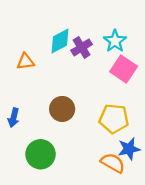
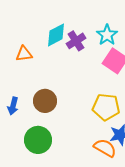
brown circle: (62, 109) -> (45, 101), moved

